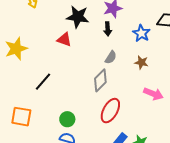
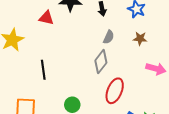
red triangle: (64, 40) -> (46, 18), moved
black line: (43, 82) -> (43, 70), turned -42

